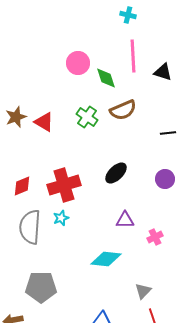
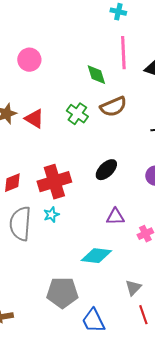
pink circle: (78, 63) -> (29, 60), moved
gray pentagon: (41, 287) -> (62, 293), moved

